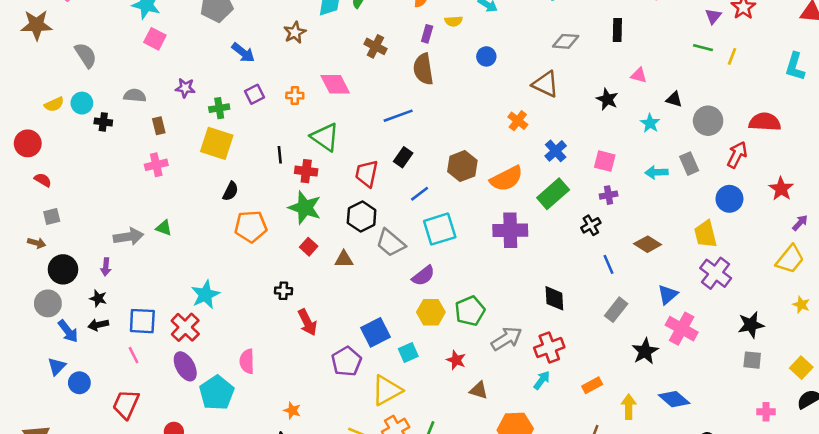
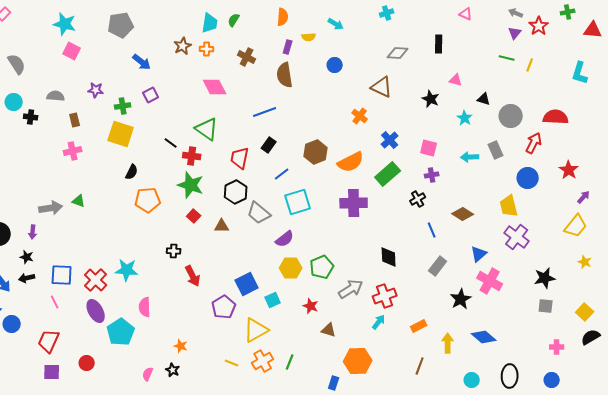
orange cross: (295, 96) -> (207, 49), moved
black line: (280, 155) -> (171, 143), turned -48
cyan star: (205, 295) -> (127, 270), moved, turned 30

